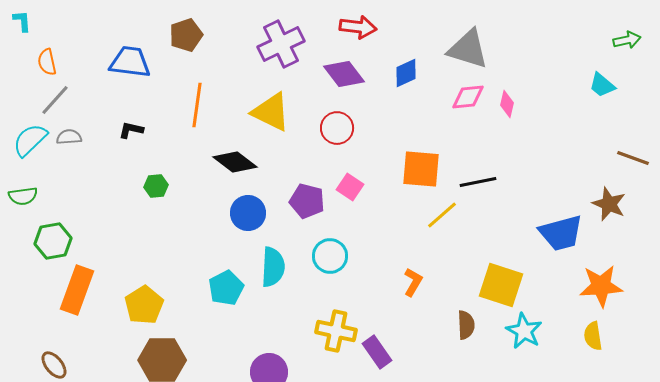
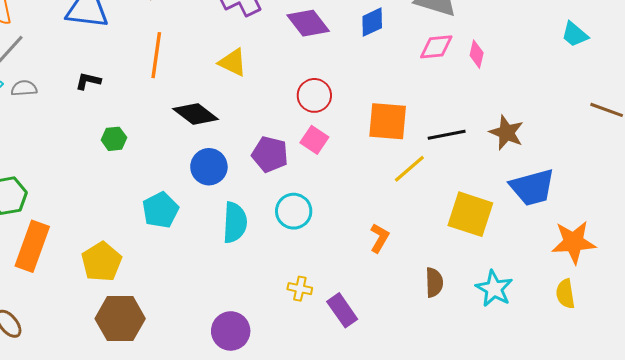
yellow triangle: (271, 112) -> (233, 62), size x0.7
red circle: (337, 128) -> (314, 95), moved
brown star: (609, 204) -> (506, 133), moved
yellow square: (501, 285) -> (470, 214), moved
cyan pentagon: (226, 288) -> (160, 210), moved
yellow cross: (336, 331) -> (300, 289), size x0.6

